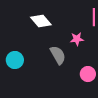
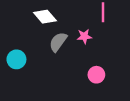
gray semicircle: (58, 55) -> (58, 42), moved, turned -114

